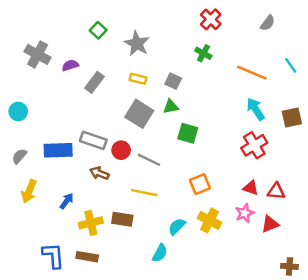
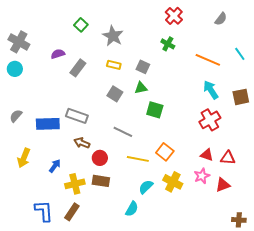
gray cross: (38, 54) -> (19, 42), moved
cyan circle: (18, 111) -> (15, 69), moved
gray square: (139, 114) -> (115, 94), size x0.7
red circle: (121, 150) -> (100, 158), moved
gray semicircle: (19, 156) -> (16, 116), moved
orange square: (200, 184) -> (165, 152), turned -30
yellow line: (144, 193) -> (138, 159), moved
brown rectangle: (87, 257) -> (72, 212), turned -66

